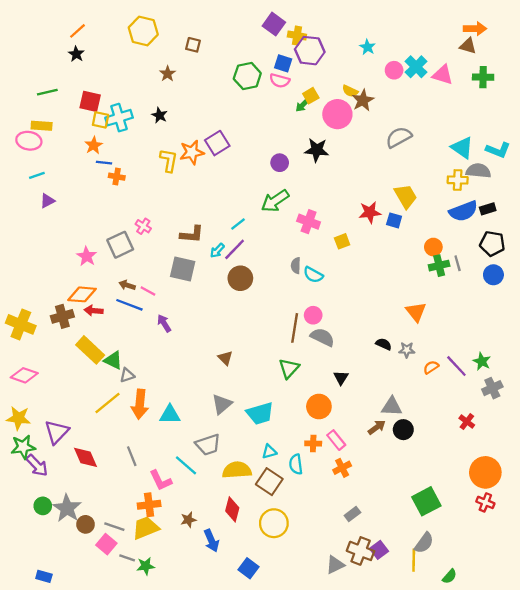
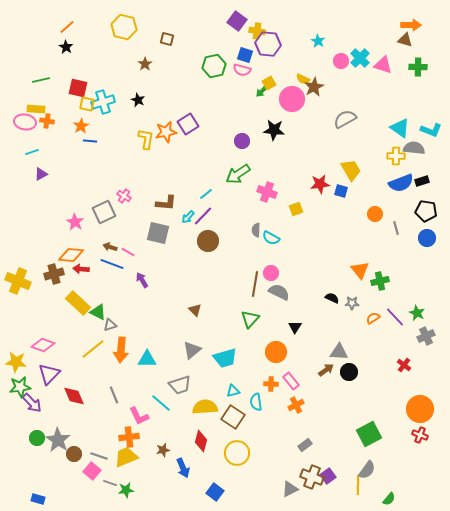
orange cross: (117, 177) -> (47, 121), moved
green cross: (439, 266) -> (380, 281), moved
pink diamond: (24, 375) -> (43, 345), moved

